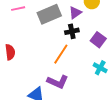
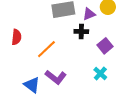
orange line: (61, 54) -> (46, 49), moved

